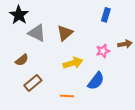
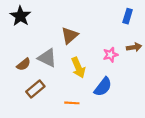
blue rectangle: (106, 15) -> (128, 16), moved
gray triangle: (37, 33) -> (47, 58), moved
yellow arrow: (73, 63) -> (78, 68), turned 84

